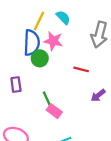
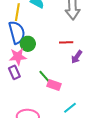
pink star: (53, 41) -> (18, 57), moved
purple arrow: (98, 95) -> (77, 57), moved

